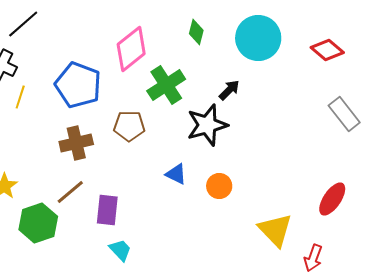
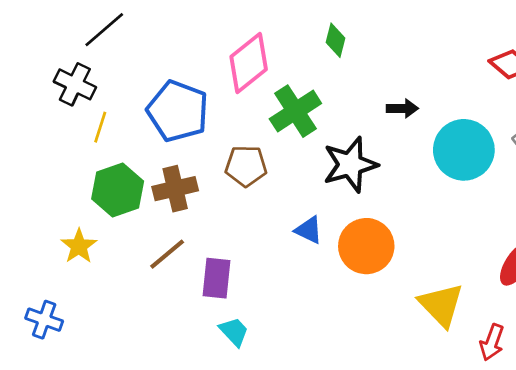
cyan circle: (258, 38) -> (464, 150), moved
black arrow: (229, 90) -> (402, 108), moved, turned 45
orange circle: (219, 186) -> (366, 246), size x1.6
green hexagon: (38, 223) -> (118, 190), moved

